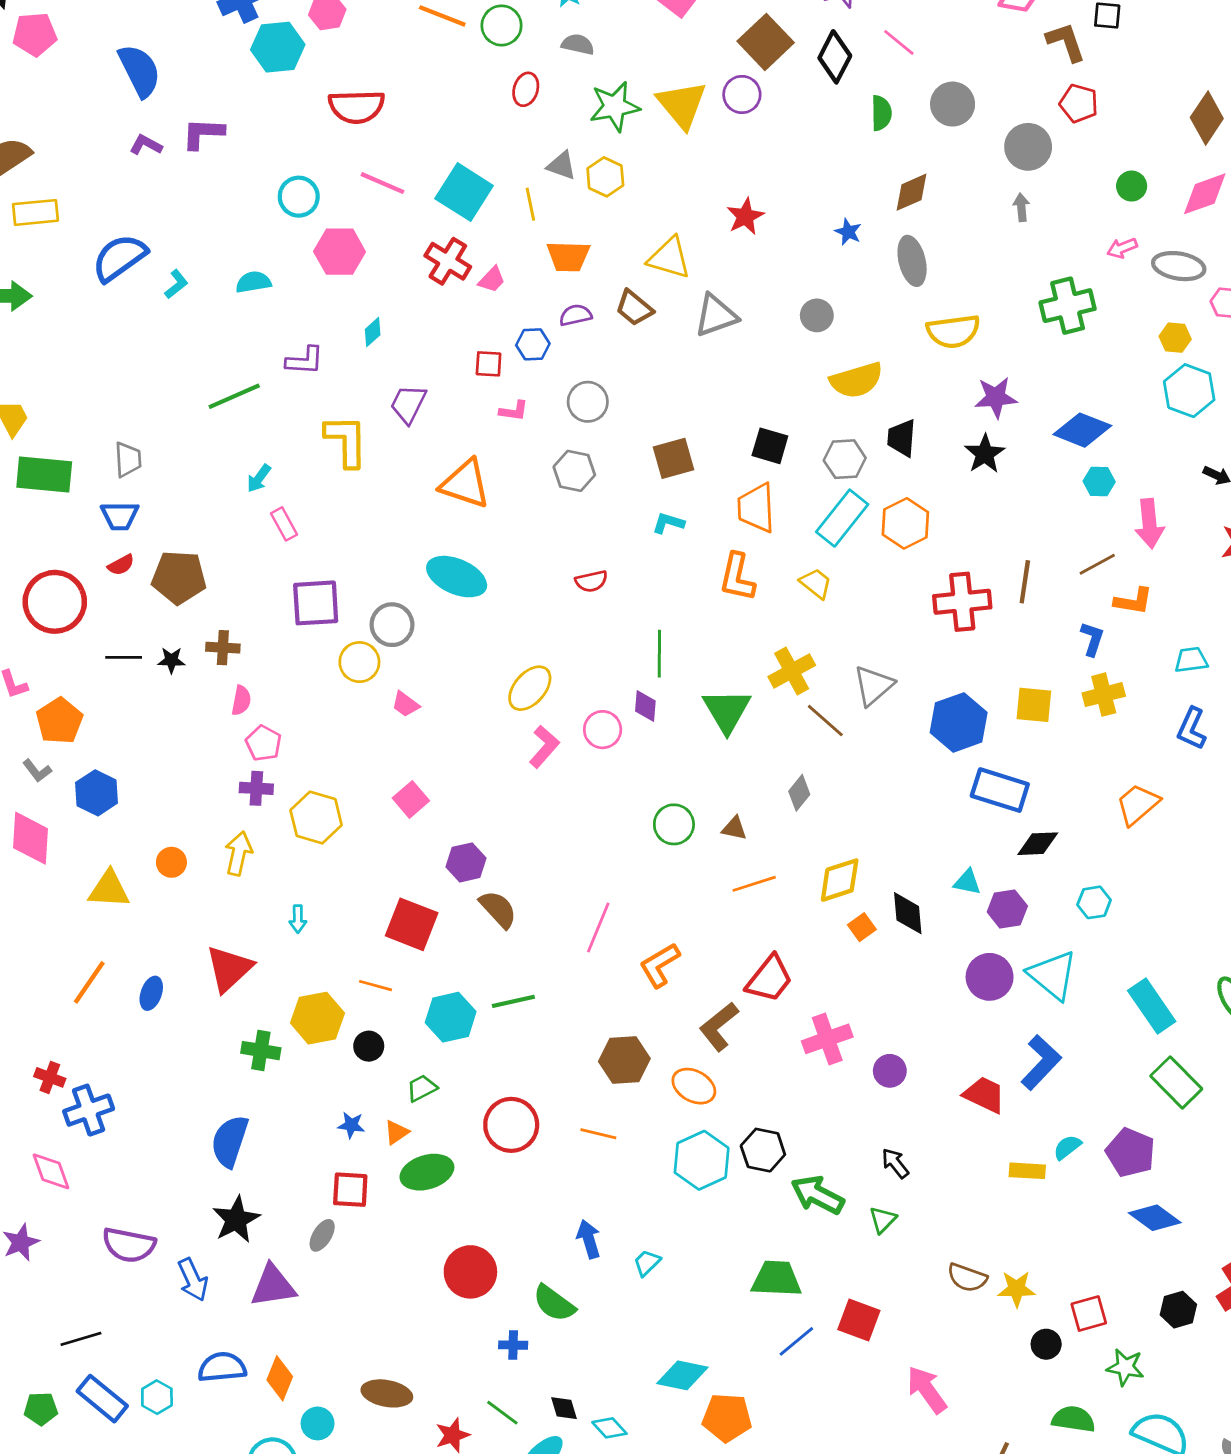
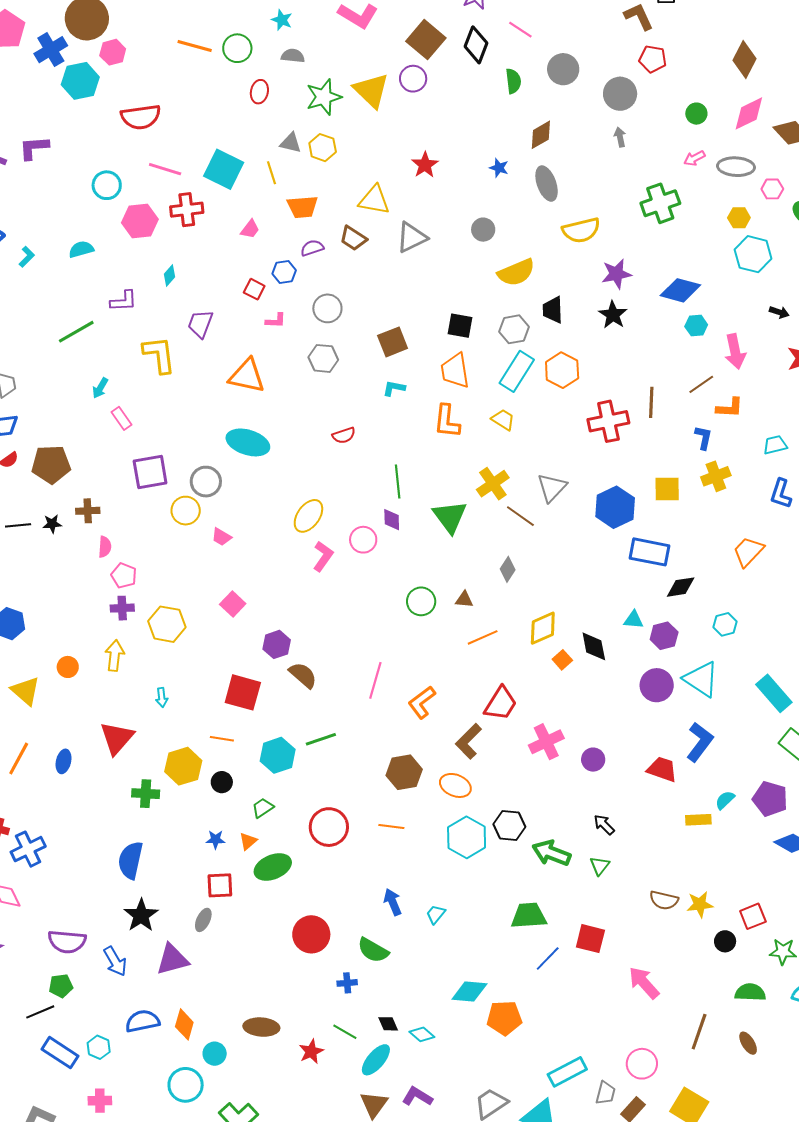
red cross: (448, 261) -> (187, 210), moved, turned -32
red square: (489, 364) -> (254, 289), turned 30
yellow triangle: (109, 889) -> (26, 691), turned 44
green pentagon: (41, 1409) -> (61, 986), moved

